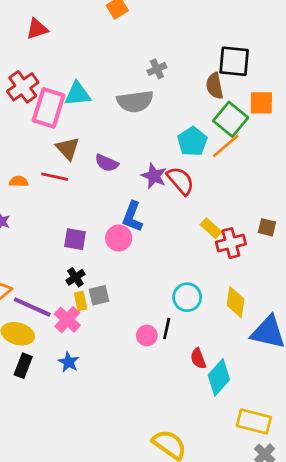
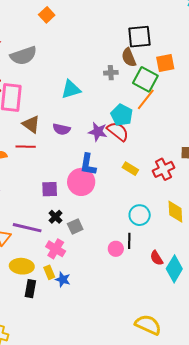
gray cross: (157, 69) -> (111, 73), moved, turned 32
cyan triangle: (78, 94) -> (71, 89), moved
gray semicircle: (135, 101) -> (23, 56), moved
cyan pentagon: (192, 142) -> (122, 115), moved
yellow rectangle: (211, 228) -> (130, 169), moved
pink circle: (119, 238) -> (81, 182), size x1.4
yellow rectangle: (81, 301) -> (49, 272), moved
purple line: (32, 307) -> (27, 228), moved

